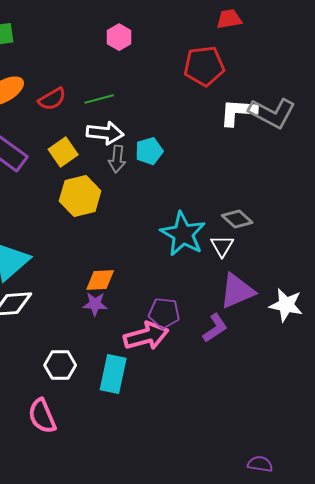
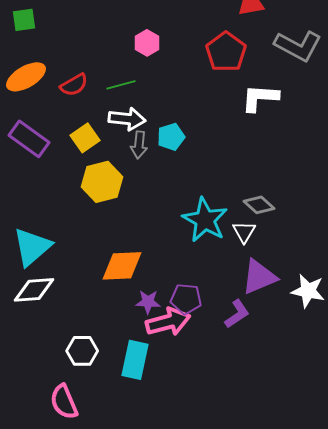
pink hexagon: (119, 37) -> (147, 43), moved
red pentagon: (204, 66) -> (226, 52), turned -30
gray L-shape: (272, 113) -> (298, 46), moved
orange diamond: (100, 280) -> (122, 266), size x1.4
purple star: (95, 304) -> (148, 302), moved

